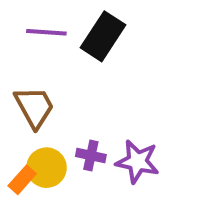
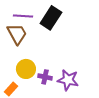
brown trapezoid: (34, 107) -> (17, 34), moved
yellow circle: (46, 168) -> (26, 69), moved

